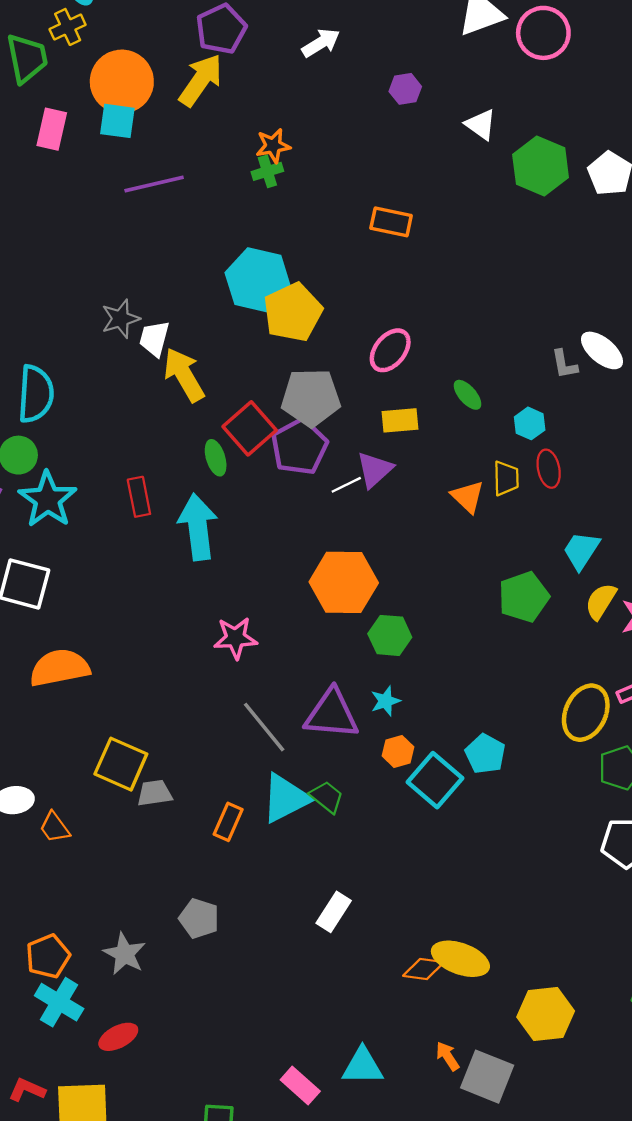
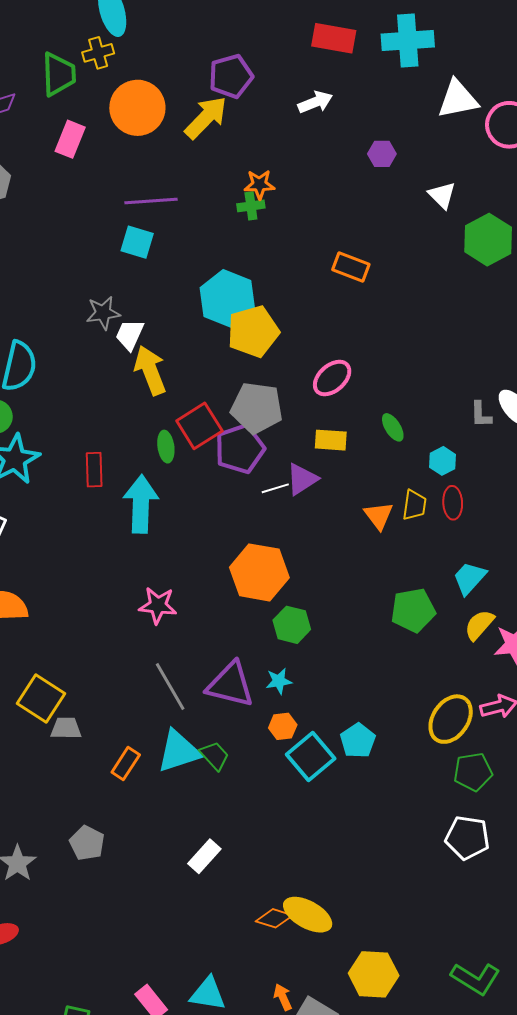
cyan square: (117, 121) -> (137, 242), moved

